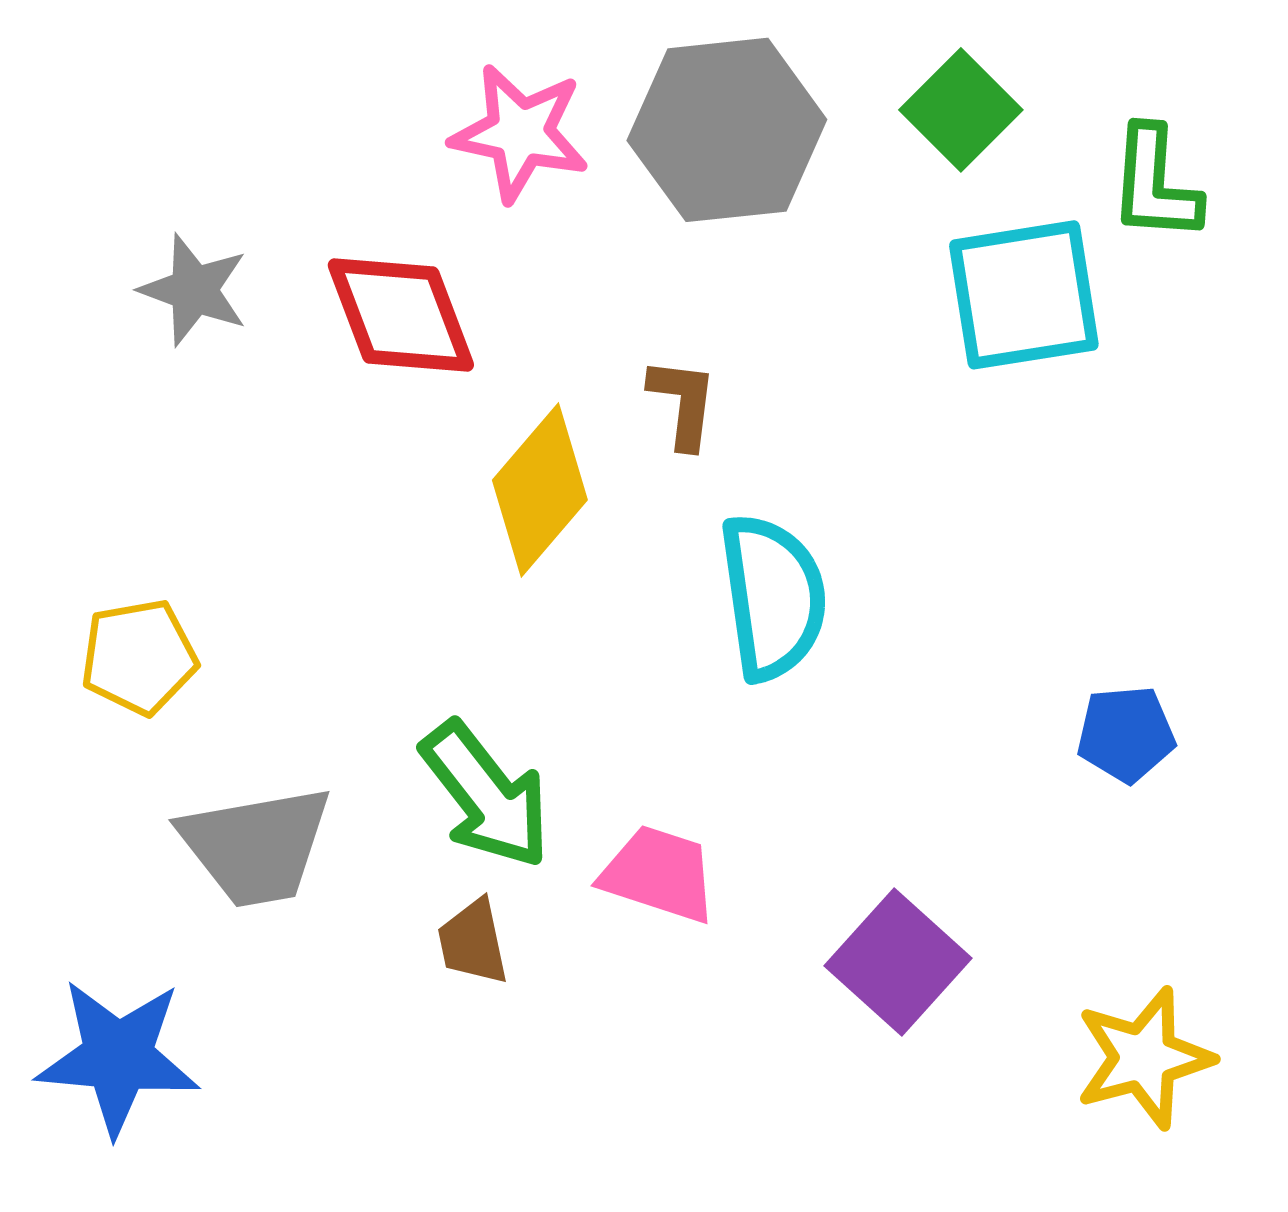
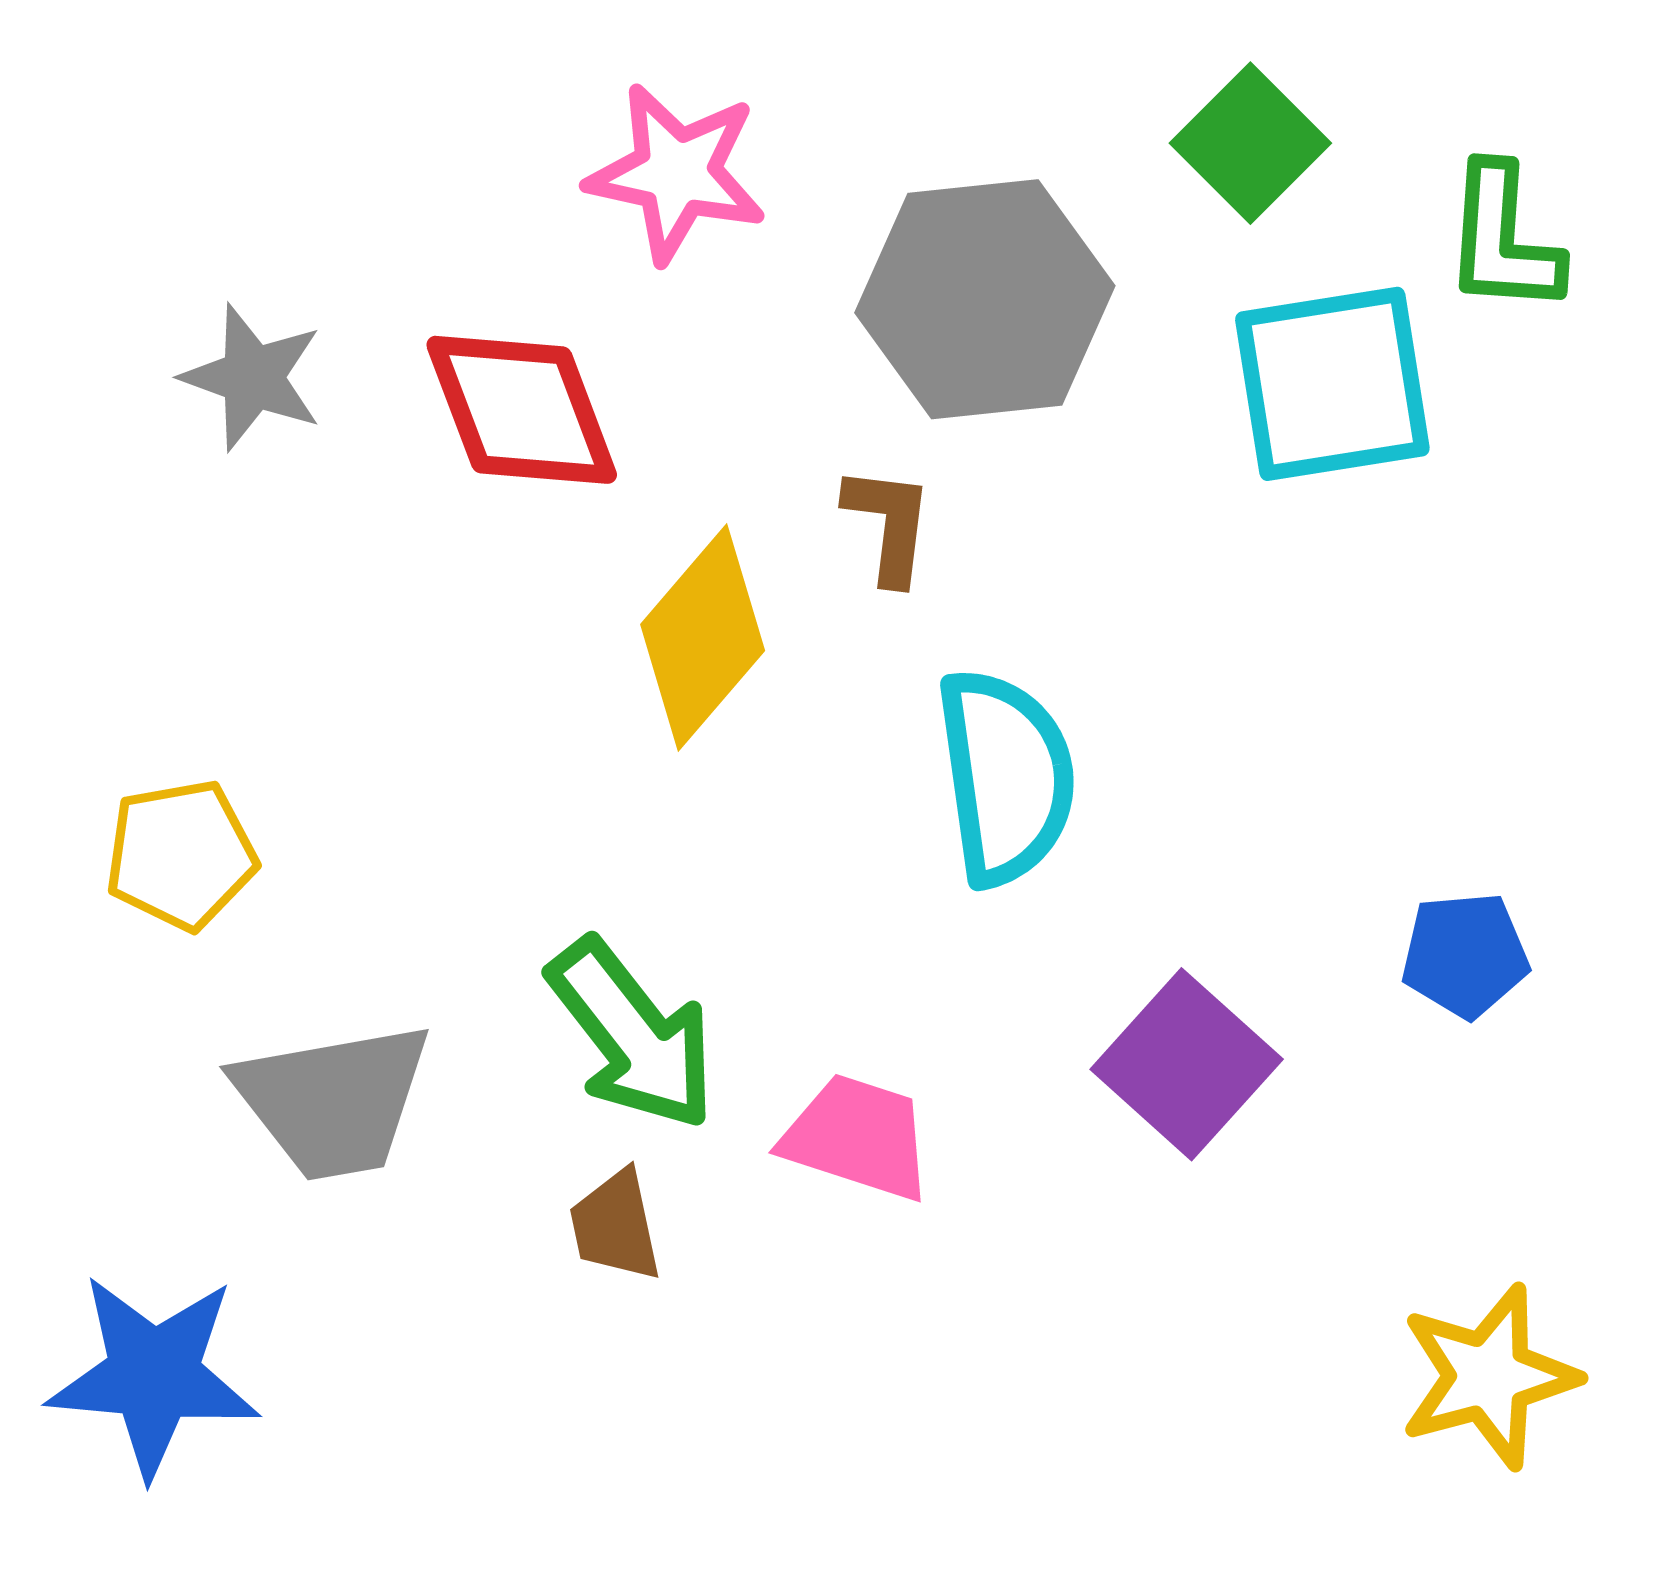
gray hexagon: (727, 130) -> (985, 299), moved
purple square: (898, 962) -> (1187, 1064), moved

